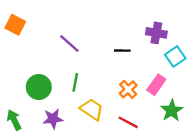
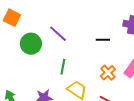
green circle: (39, 87) -> (31, 44), moved

